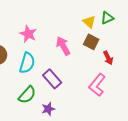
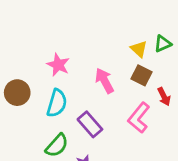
pink L-shape: (97, 85) -> (139, 118), moved

